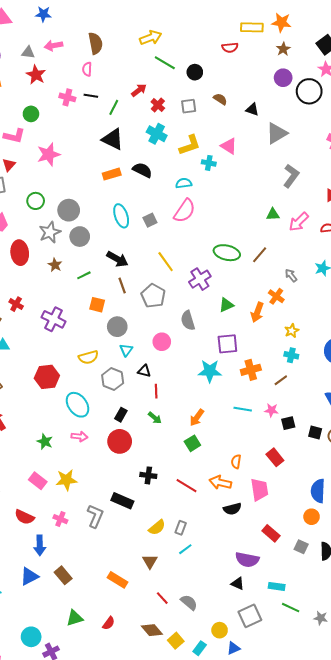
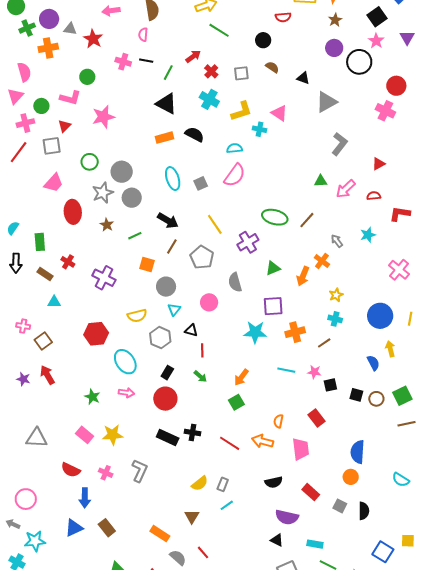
gray triangle: (28, 52) -> (70, 29), moved
black circle: (195, 72) -> (263, 40), moved
brown line: (122, 285) -> (172, 247), turned 49
black rectangle: (122, 501) -> (168, 438), moved
black semicircle: (232, 509) -> (274, 482), moved
gray semicircle: (189, 602) -> (178, 557), moved

